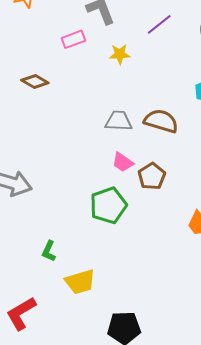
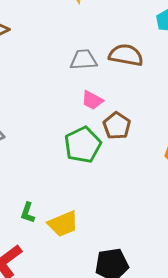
brown pentagon: (152, 176) -> (117, 126), moved
green L-shape: (49, 251) -> (28, 213), moved

